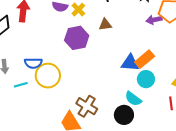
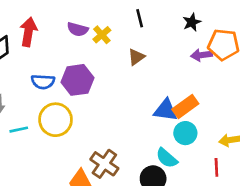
brown triangle: (105, 24) -> (136, 57), turned -32
purple hexagon: (77, 38) -> (77, 80), moved
blue semicircle: (33, 63) -> (43, 82), moved

